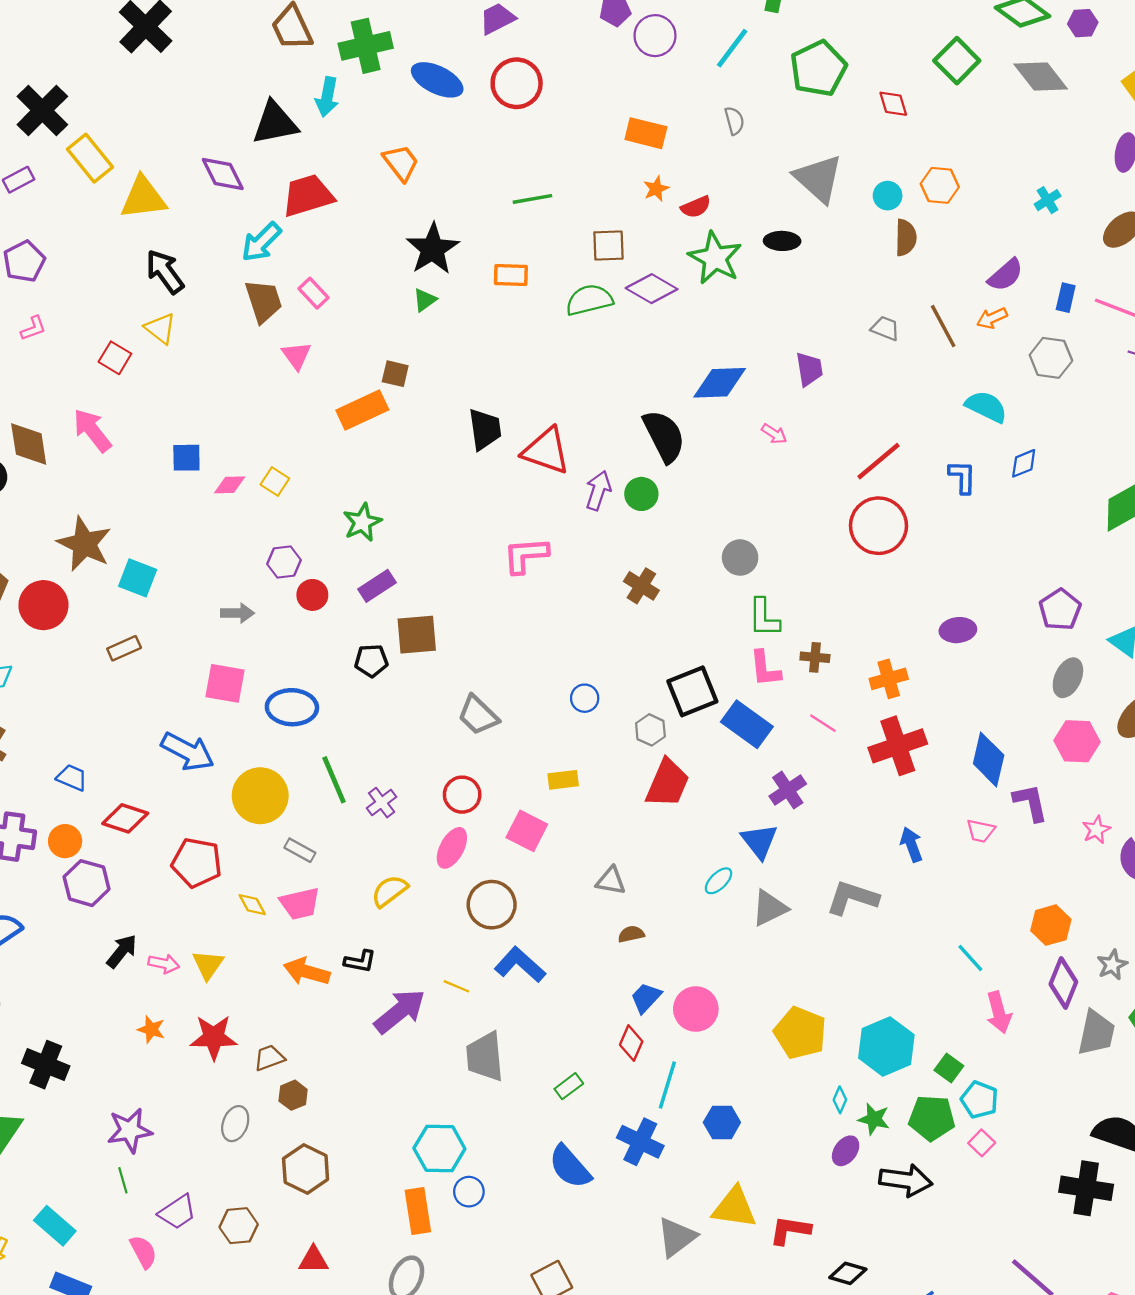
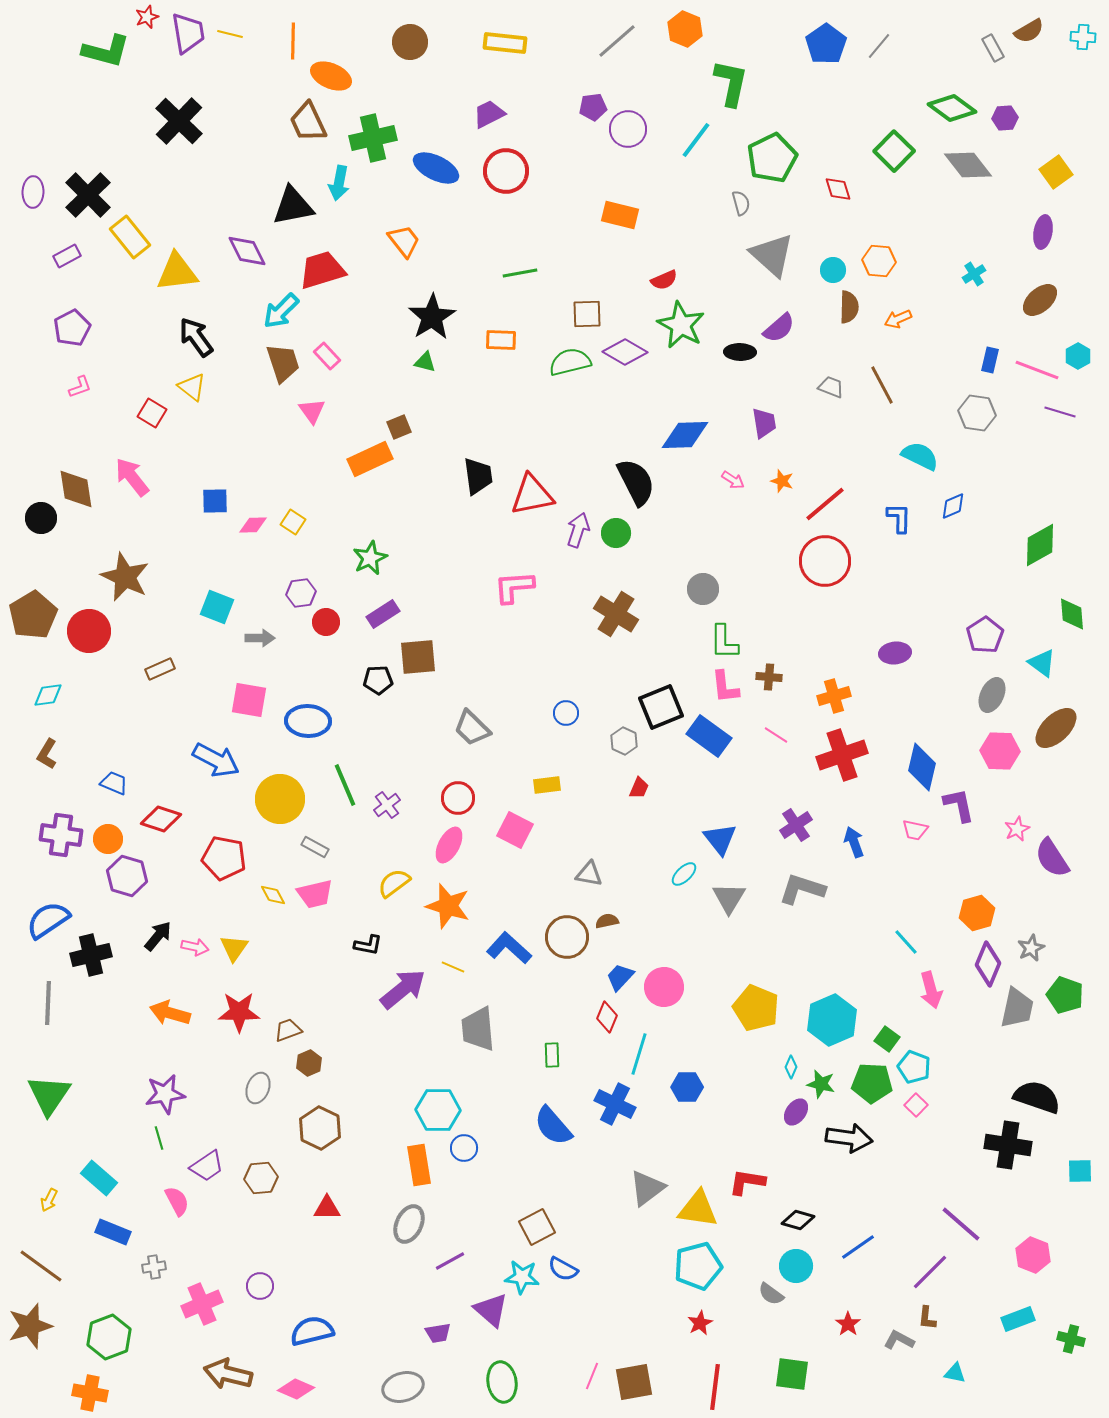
gray semicircle: (734, 121) -> (741, 203), moved
orange star: (656, 189) -> (782, 481), moved, turned -30
black ellipse: (782, 241) -> (740, 352), moved
purple semicircle: (1006, 275) -> (779, 328), moved
green triangle: (425, 300) -> (425, 362), turned 50
orange arrow: (992, 318) -> (898, 319), moved
brown square: (395, 374) -> (399, 427), turned -35
red triangle: (546, 451) -> (532, 495), turned -30
cyan square: (138, 578) -> (217, 607), moved
brown cross: (641, 586) -> (616, 614), size x1.4
red trapezoid: (667, 783) -> (639, 788), size x0.5
purple cross: (788, 790) -> (796, 825), moved
brown circle: (492, 905) -> (567, 937), moved
gray triangle: (770, 908) -> (729, 898), turned -33
orange arrow: (307, 972) -> (170, 1013), moved
orange star: (151, 1029) -> (448, 906), moved, size x1.8
black cross: (46, 1065) -> (91, 955), moved, turned -36
green rectangle: (569, 1086) -> (552, 1055), turned -55
yellow triangle: (734, 1208) -> (698, 1209), moved

